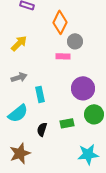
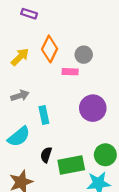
orange diamond: (60, 22) -> (50, 49), moved
green circle: (94, 114) -> (105, 155), moved
green rectangle: (67, 123) -> (71, 165), moved, size x1.6

